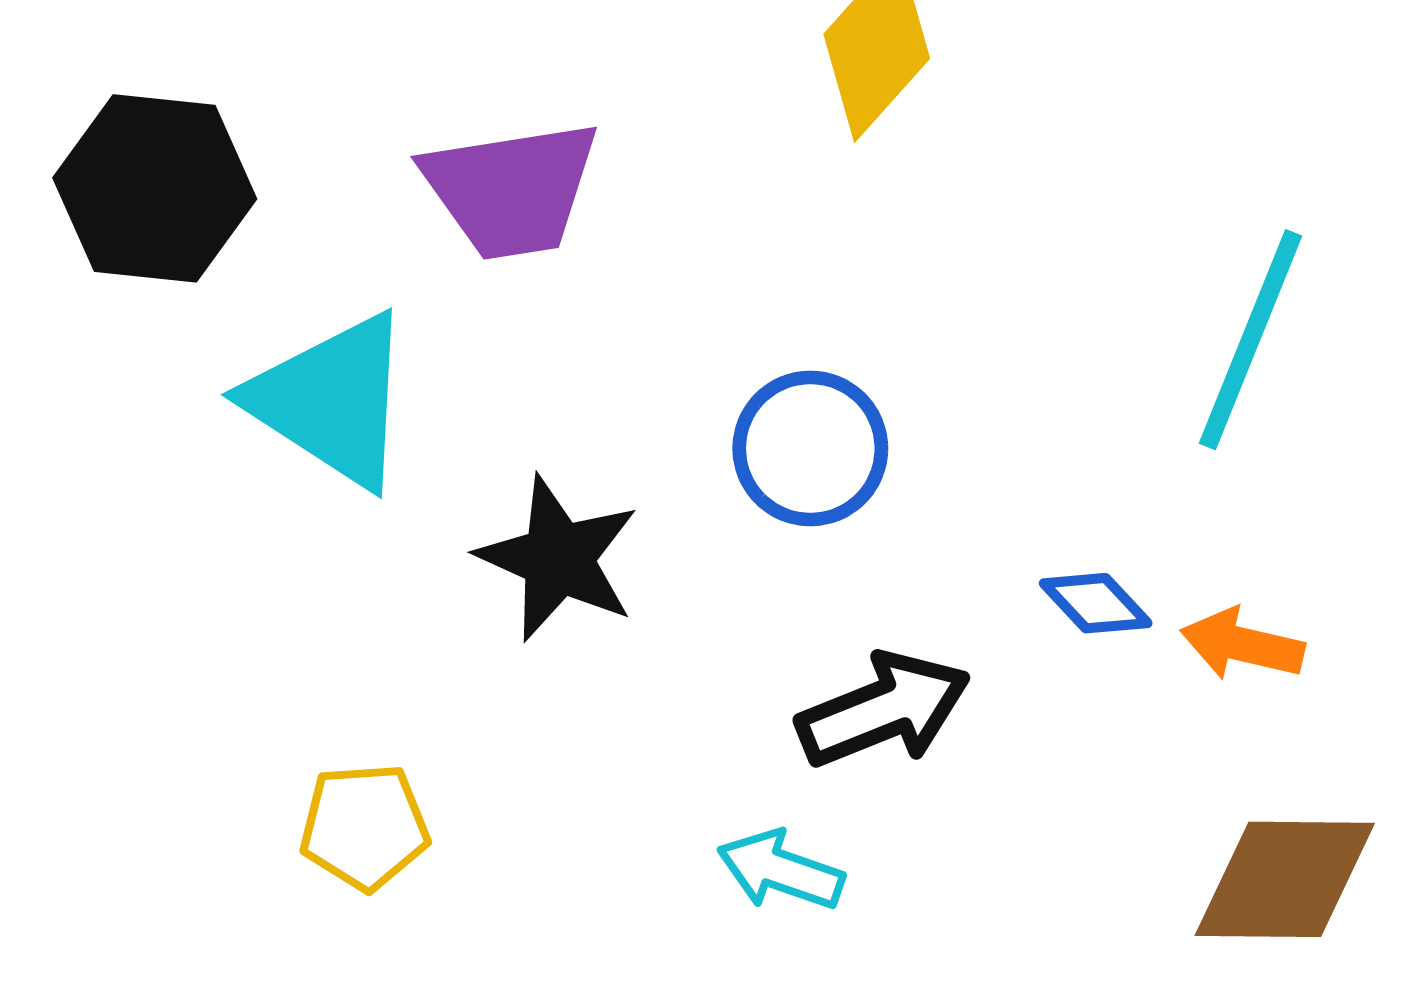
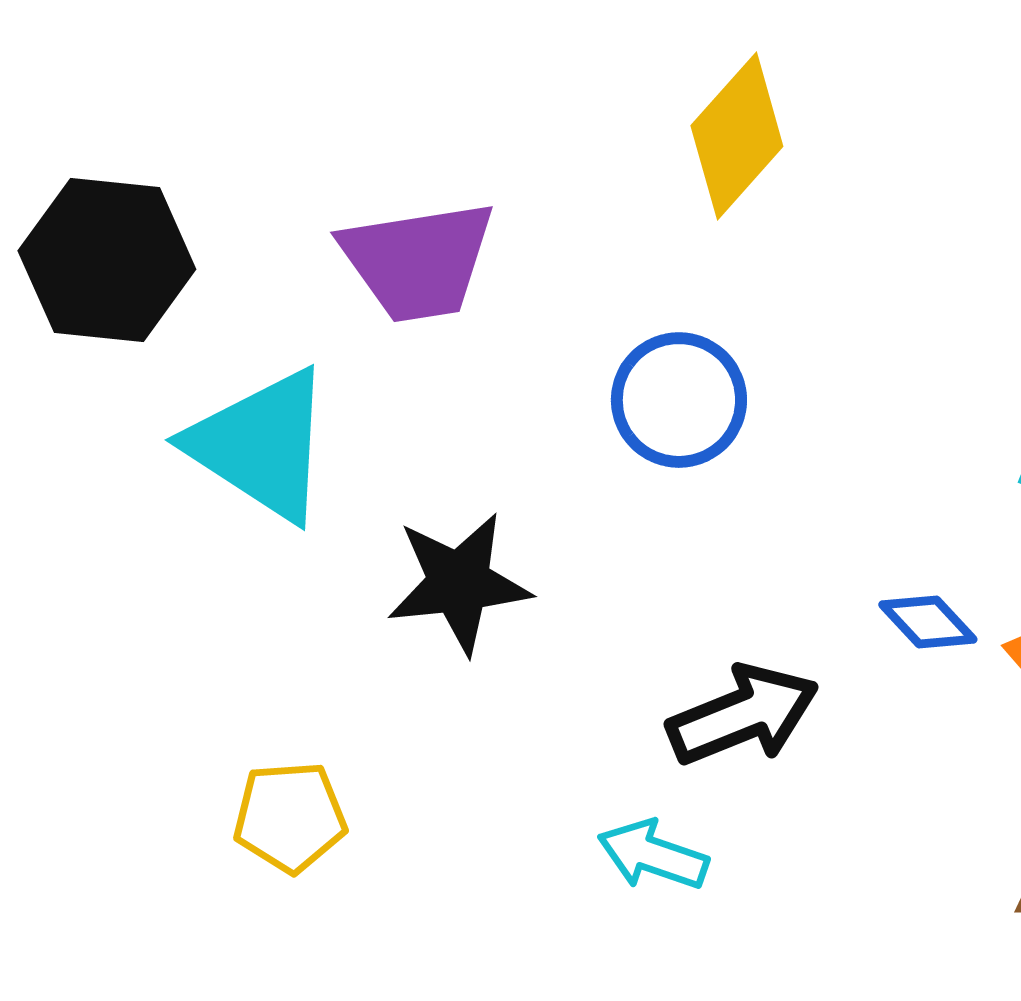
blue circle: (810, 448) -> (679, 400), moved
black star: (558, 559) -> (459, 583), turned -30

